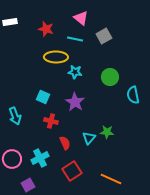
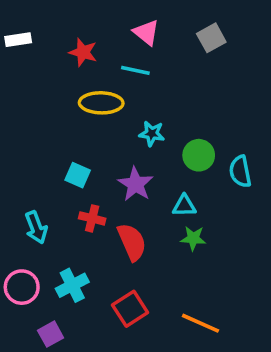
gray square: (104, 36) -> (211, 38), moved
cyan star: (75, 72) -> (152, 134), moved
green circle: (110, 77) -> (199, 155), moved
cyan arrow: (15, 116) -> (36, 227), moved
cyan triangle: (89, 138) -> (184, 206), moved, turned 48
red semicircle: (65, 143) -> (132, 242), moved, size x1.5

